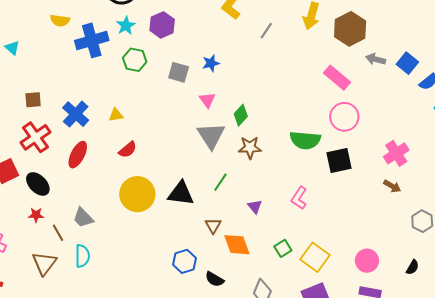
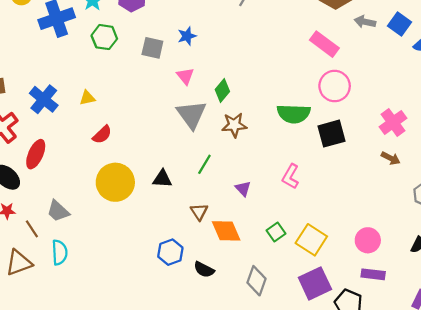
red ellipse: (78, 155) -> (36, 154), moved
black triangle: (181, 193) -> (162, 179), size x0.7
brown triangle: (44, 263) -> (19, 263), turned 36

